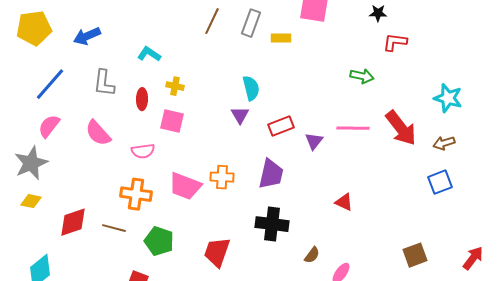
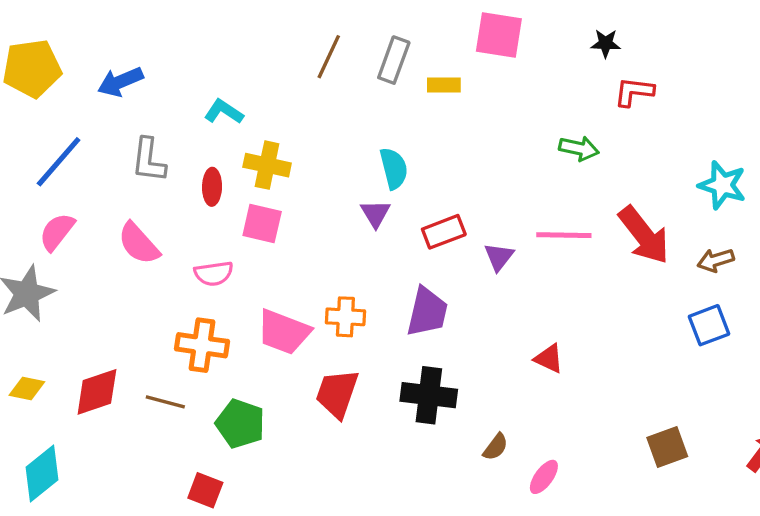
yellow cross: (175, 86) -> (267, 165), size x1.5
yellow diamond: (31, 201) -> (27, 389), moved
red trapezoid: (217, 252) -> (337, 394), moved

